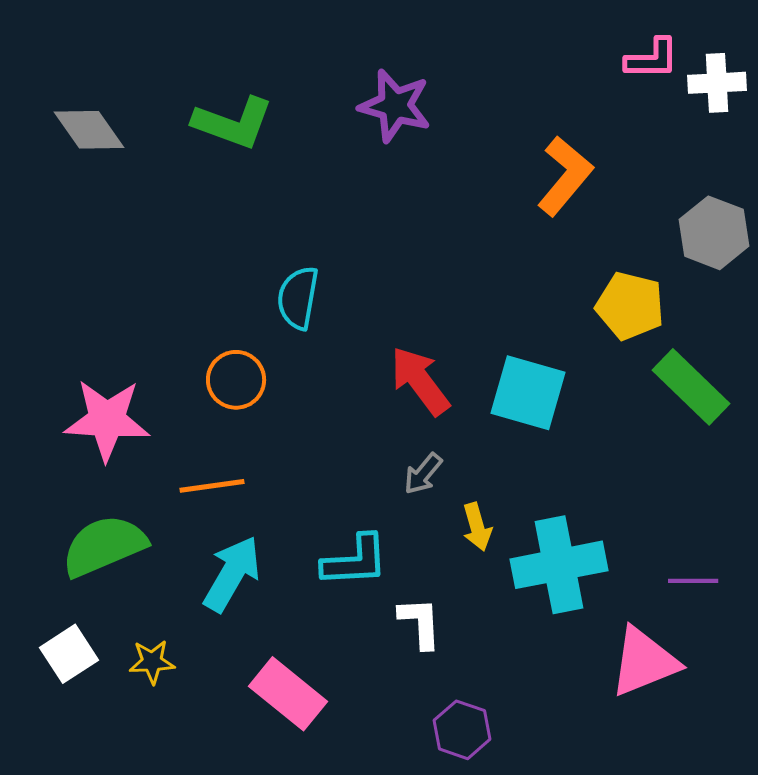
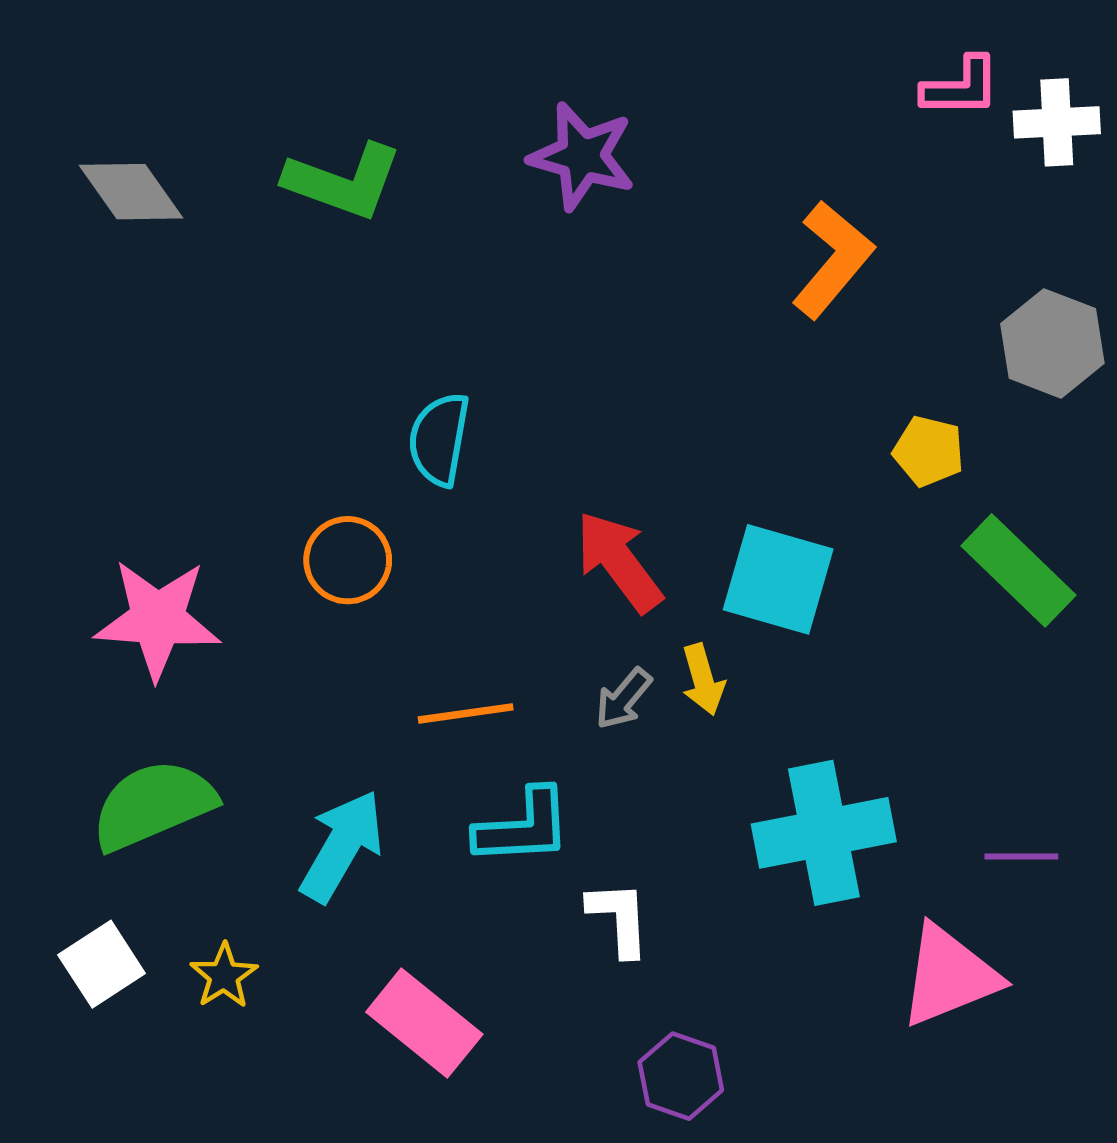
yellow pentagon: (630, 306) -> (928, 451), size x0.7
orange line: (212, 486) -> (466, 713), moved
yellow arrow: (477, 527) -> (703, 680), moved
yellow star: (152, 662) -> (224, 976), turned -30

